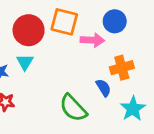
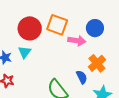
orange cross: (122, 68) -> (97, 63), turned -30

